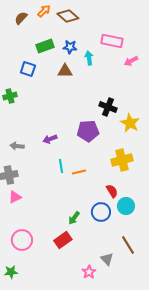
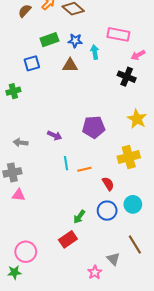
blue square: (28, 69) -> (32, 63), turned -35
black cross: (108, 107) -> (127, 77), moved
purple arrow: (50, 139) -> (55, 135), turned -136
red semicircle: (112, 191) -> (108, 184), moved
pink triangle: (15, 197) -> (19, 195), turned 32
pink circle: (22, 240) -> (26, 252), moved

